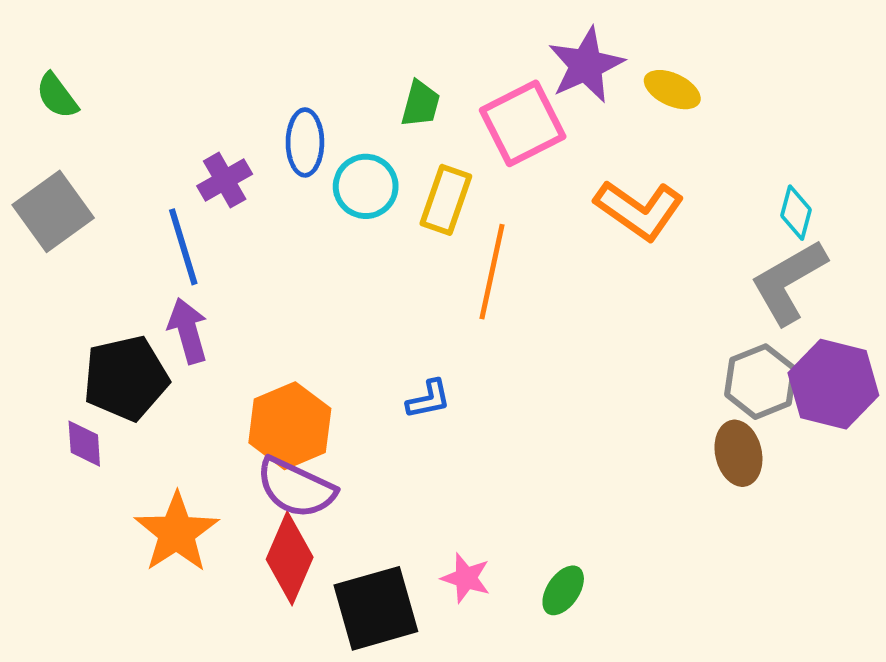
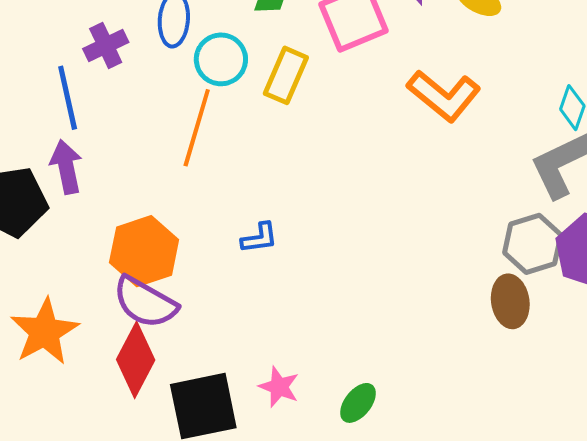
orange line: (492, 272) -> (197, 128), moved

